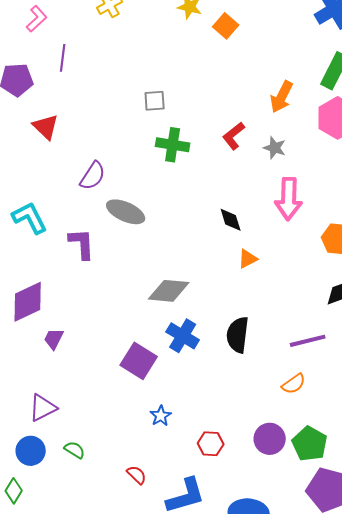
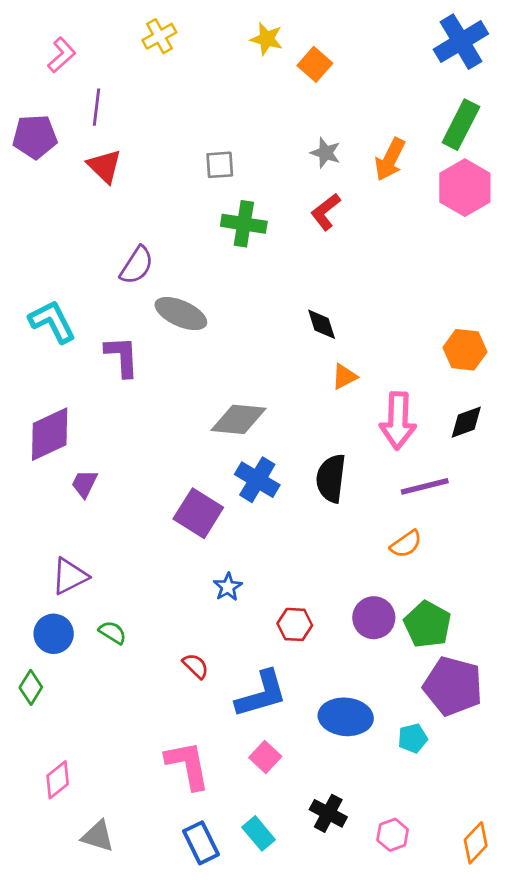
red triangle: (46, 127) -> (105, 166), moved
gray star: (275, 148) -> (326, 153), moved
pink arrow: (289, 199) -> (398, 421), moved

